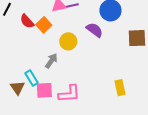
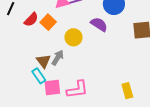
red semicircle: (27, 21) -> (31, 20), turned -91
brown triangle: (18, 88) -> (43, 61), moved
yellow rectangle: (120, 88) -> (127, 91), moved

